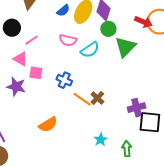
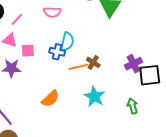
cyan semicircle: (90, 50) -> (67, 42), moved, turned -30
orange line: (82, 99) -> (79, 67), turned -36
cyan star: (101, 140) -> (94, 96), moved, size x1.5

